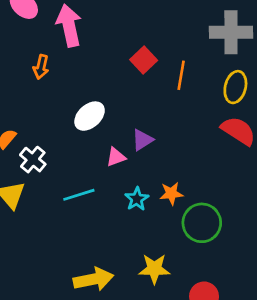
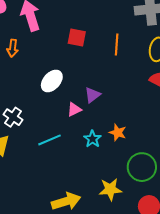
red square: (144, 60) -> (77, 38), moved, turned -30
orange star: (171, 193) -> (118, 133), turned 30
green circle: (202, 223) -> (142, 167), moved

